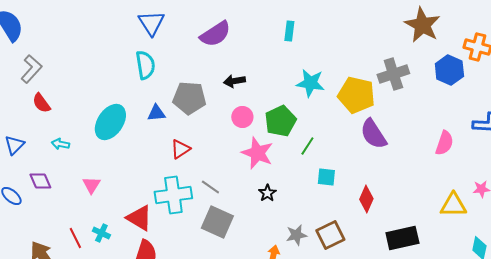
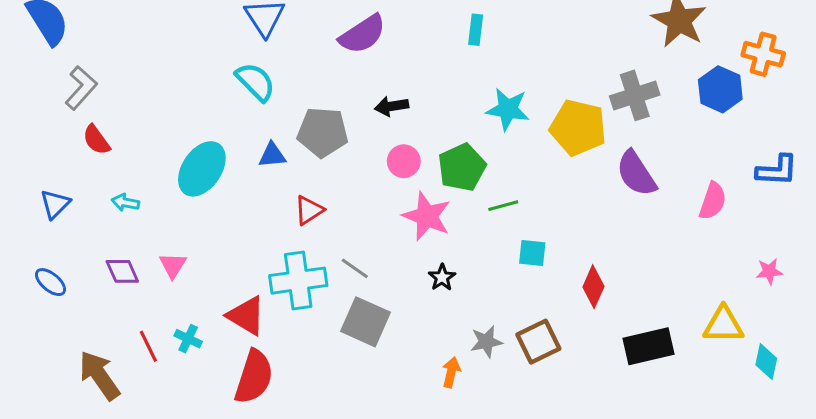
cyan semicircle: (145, 65) -> (255, 82), turned -36
purple semicircle: (373, 134) -> (636, 173), moved
green line: (307, 146) -> (503, 206), turned 42
purple diamond: (40, 181) -> (122, 271), moved
yellow triangle: (453, 205) -> (723, 325), moved

